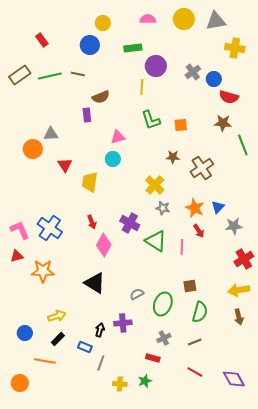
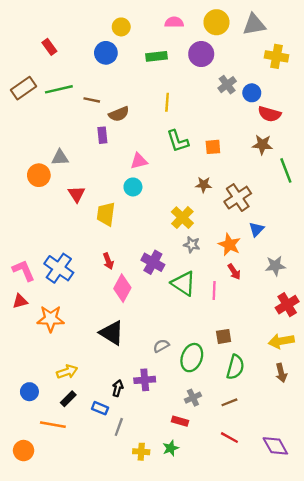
purple circle: (156, 66) -> (201, 54), moved
brown line: (78, 74) -> (92, 100), moved
blue triangle: (218, 207) -> (256, 229), moved

